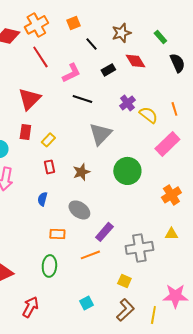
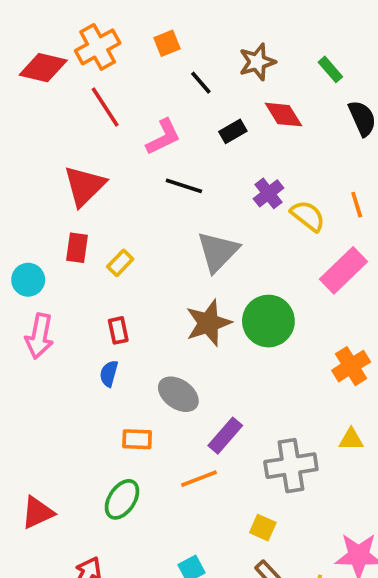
red rectangle: (49, 167) -> (118, 330), moved
brown star: (81, 172) -> (208, 323), moved, size x1.4
green ellipse: (49, 266) -> (122, 499), turned 30

